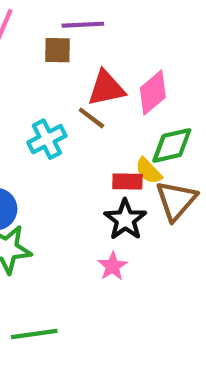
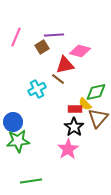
brown square: (58, 50) -> (42, 47), turned -32
pink diamond: (153, 93) -> (80, 51), moved, turned 55
pink star: (113, 266) -> (68, 149), size x1.5

